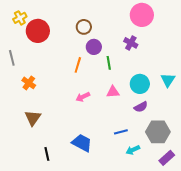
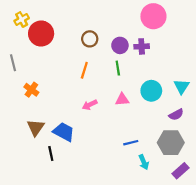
brown circle: (84, 27) -> (90, 39), moved
purple cross: (131, 43) -> (142, 46), turned -32
purple circle: (94, 47) -> (120, 45), moved
purple semicircle: (141, 107) -> (176, 115), moved
blue trapezoid: (82, 143) -> (64, 132), moved
cyan arrow: (133, 150) -> (144, 162), turned -88
black line: (47, 154) -> (51, 153), moved

